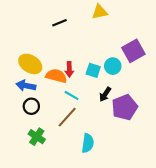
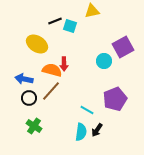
yellow ellipse: (30, 64) -> (37, 44), moved
cyan square: (93, 70) -> (70, 26), moved
black arrow: (105, 94) -> (97, 130), moved
cyan line: (71, 95) -> (87, 110), moved
brown line: (67, 117) -> (51, 91), moved

